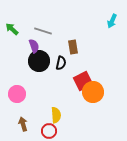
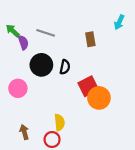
purple semicircle: (34, 46) -> (23, 42), moved
brown rectangle: (73, 47) -> (90, 39), moved
pink circle: (17, 94) -> (18, 88), moved

